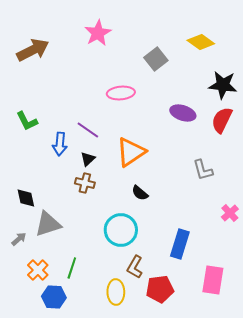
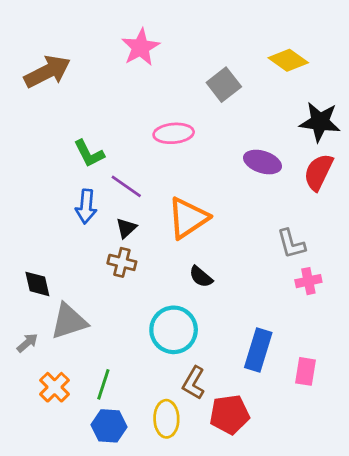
green L-shape: (27, 121) -> (89, 153), moved
pink cross: (230, 213) -> (308, 281), moved, turned 30
pink rectangle: (213, 280) -> (306, 371), moved, size x0.7
blue hexagon: (54, 297) -> (109, 426), moved

